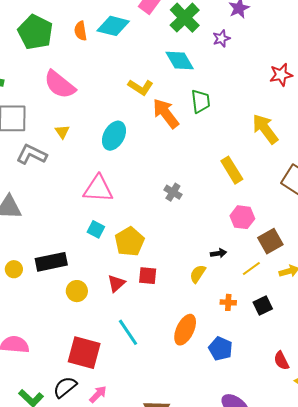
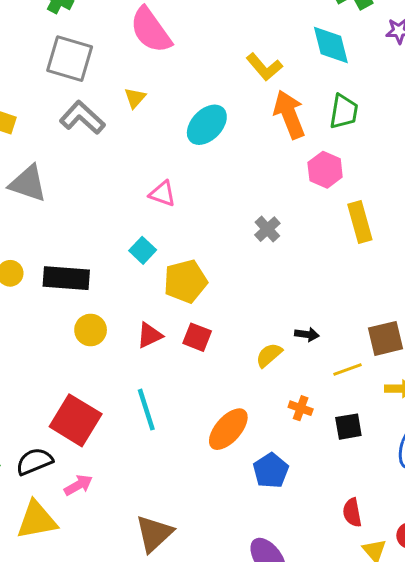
pink triangle: (98, 189) -> (162, 194), size x0.6
pink hexagon: (242, 217) -> (325, 170), moved

